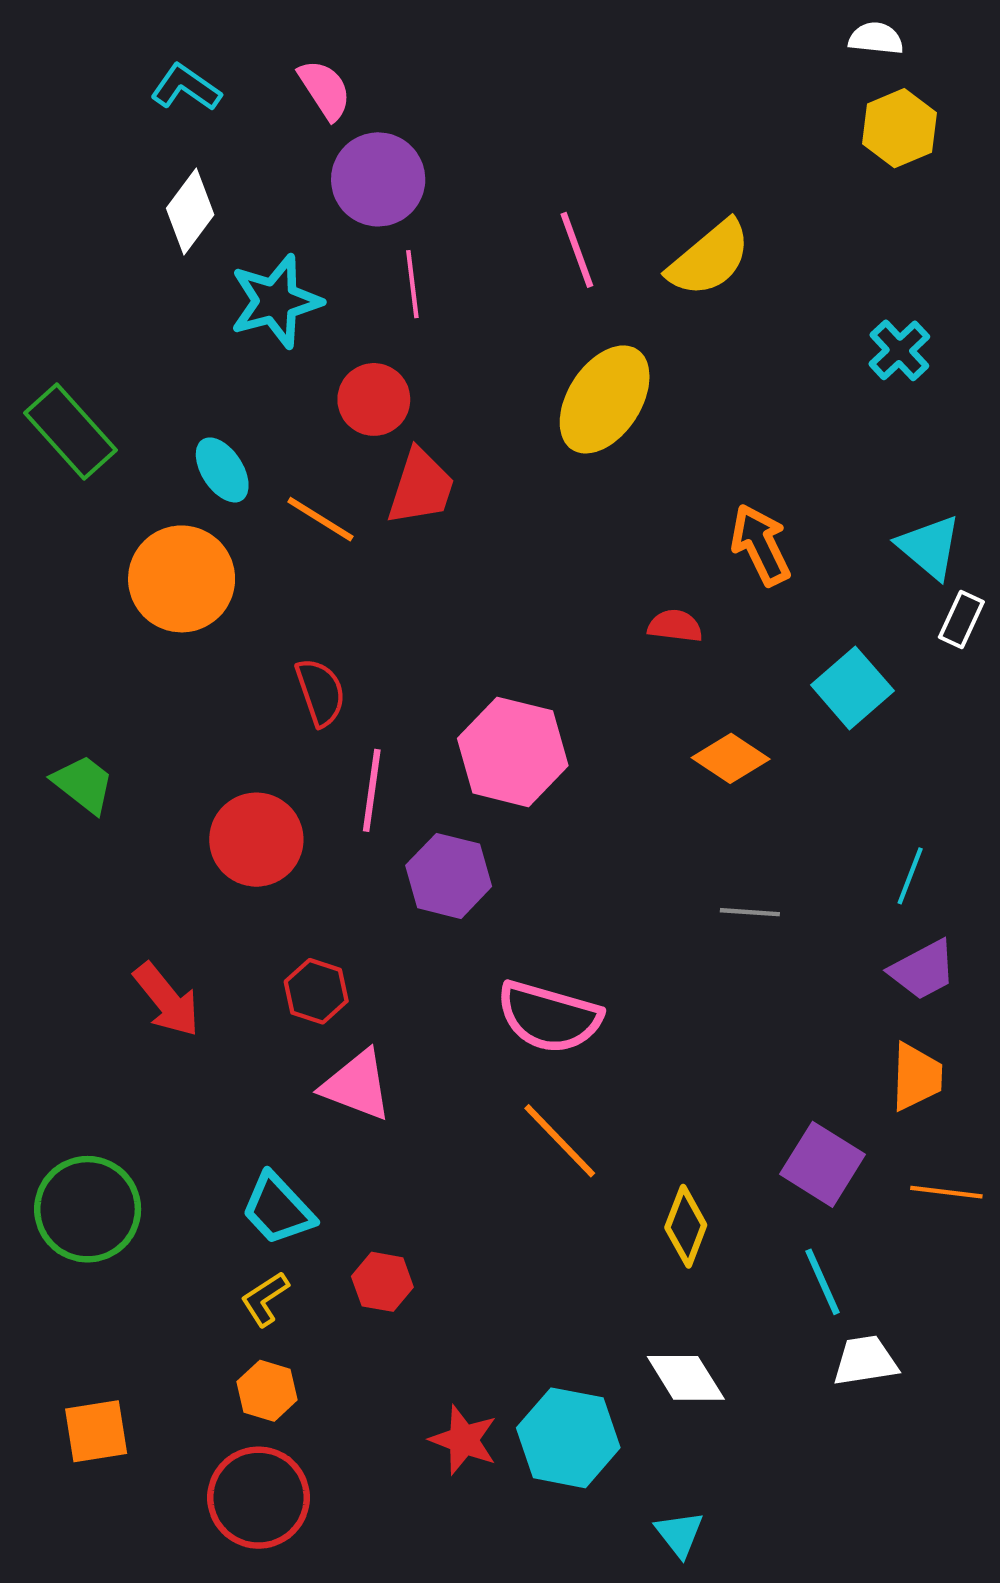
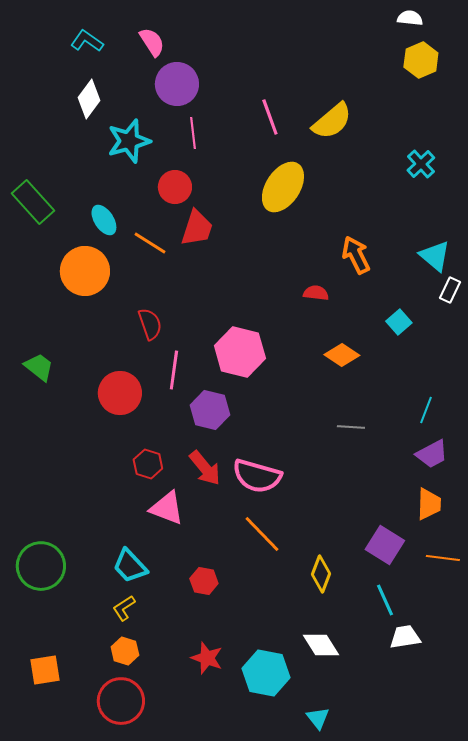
cyan square: (852, 688) -> (399, 322), size x0.7
red arrow: (167, 1000) -> (205, 468), moved
red hexagon: (382, 1282) -> (204, 581), moved
red star: (464, 1440) -> (207, 658), moved

